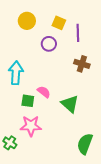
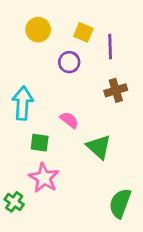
brown cross: (82, 64) -> (116, 90), turned -35
pink semicircle: (44, 92) -> (69, 120), moved
pink star: (31, 126) -> (44, 178), turned 30

